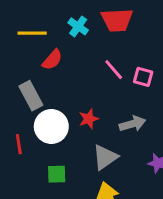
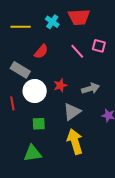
red semicircle: (52, 60) -> (41, 52), moved
pink square: (143, 77) -> (99, 46), moved
gray rectangle: (31, 96) -> (20, 70), turned -30

